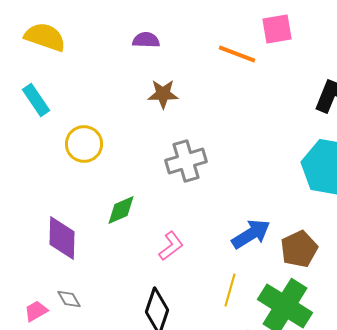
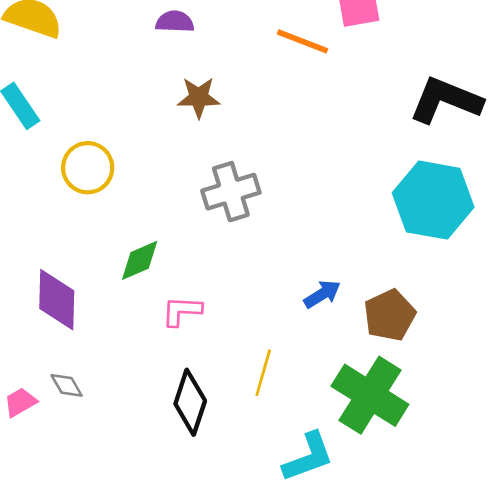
blue arrow: (251, 234) -> (322, 294), size x0.7
pink L-shape: (171, 246) -> (182, 311), moved, turned -140
yellow line: (230, 290) -> (263, 373), moved

